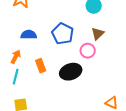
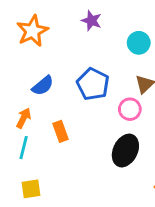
blue semicircle: (29, 35) -> (43, 86), turned 140
black ellipse: (71, 72) -> (125, 151), moved, turned -45

